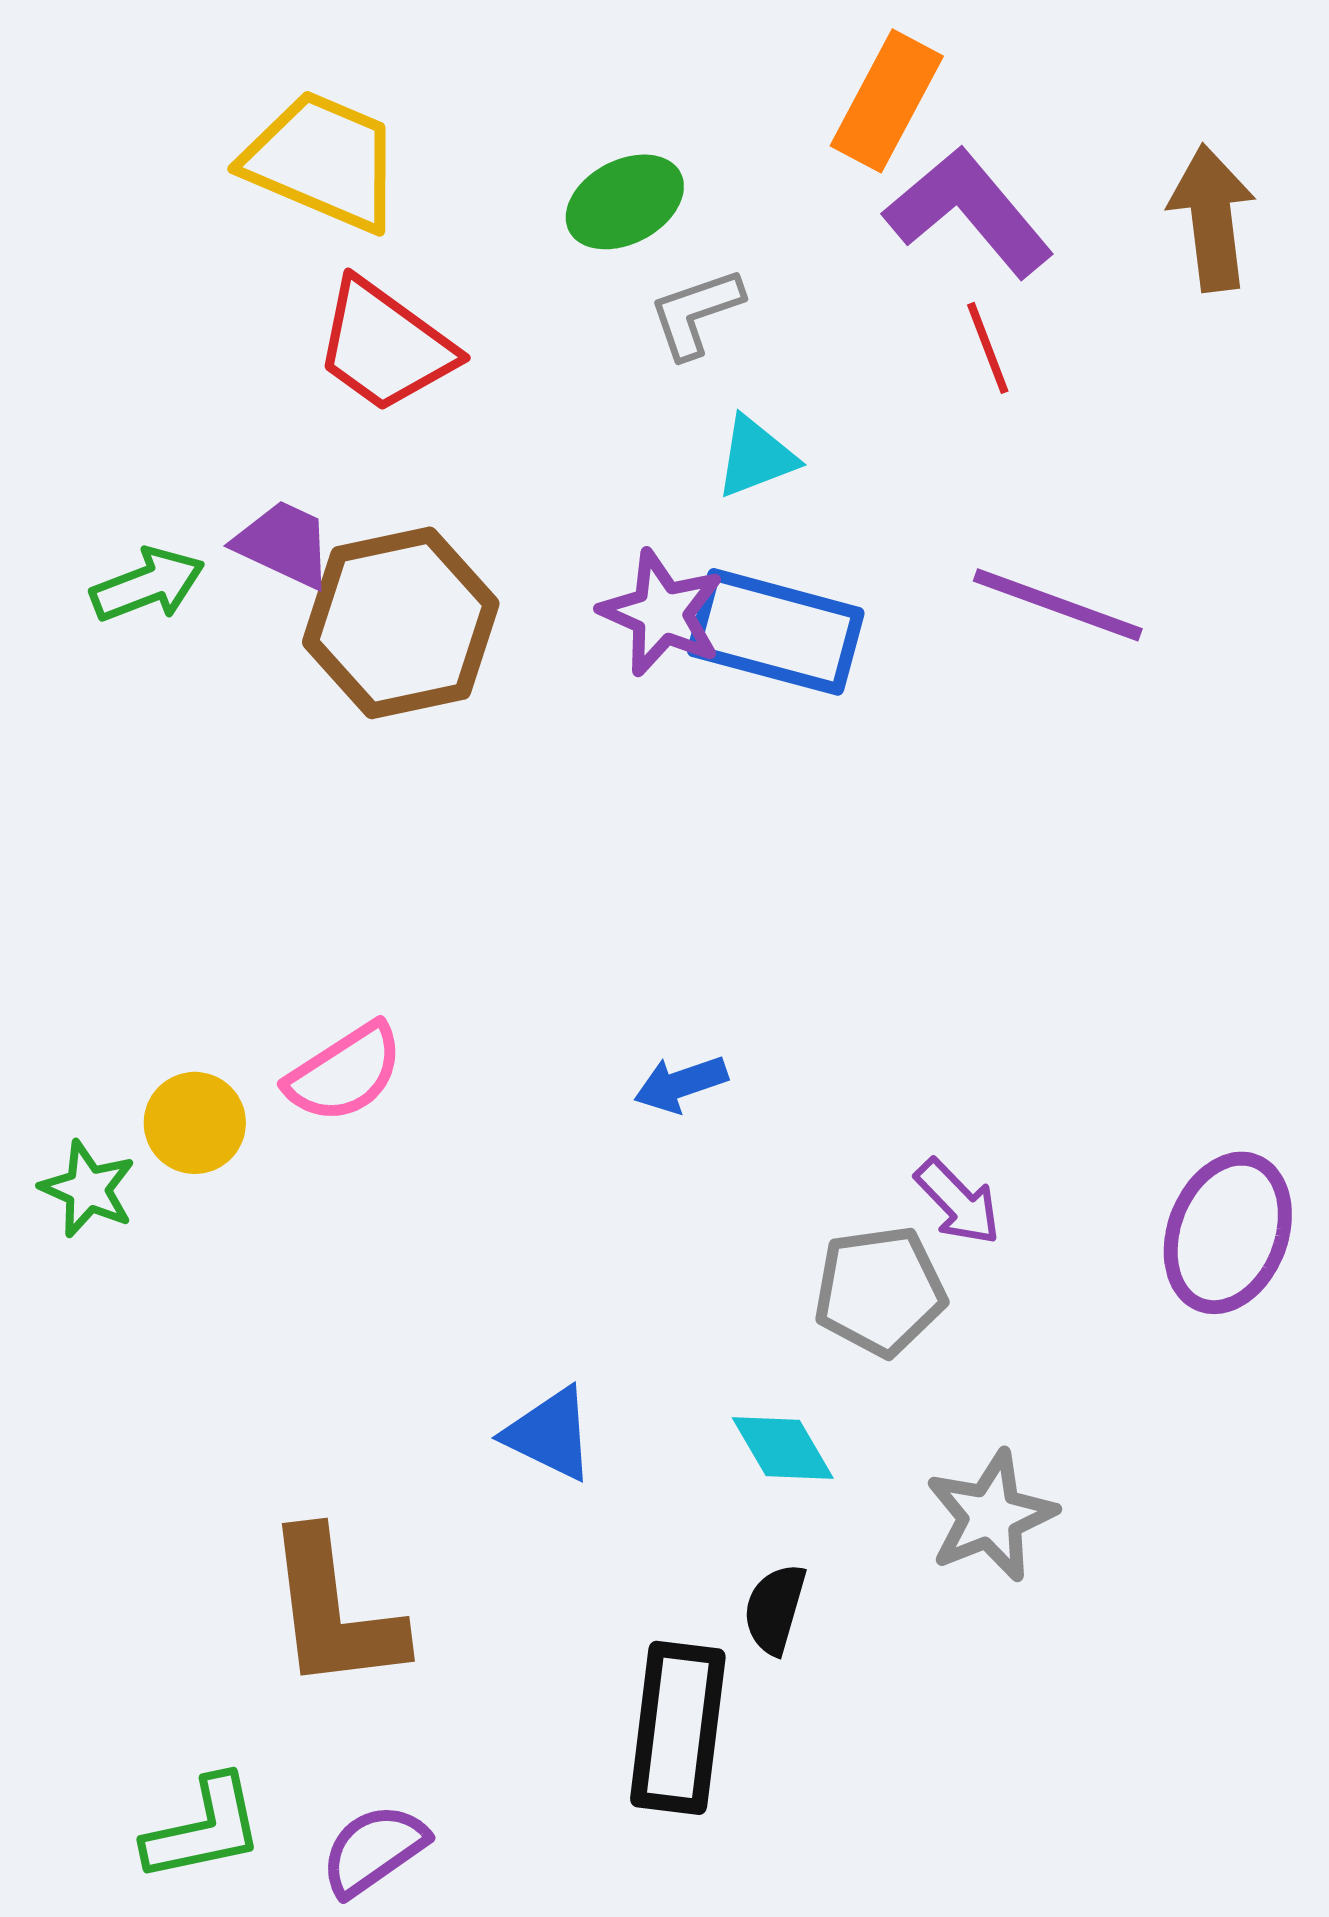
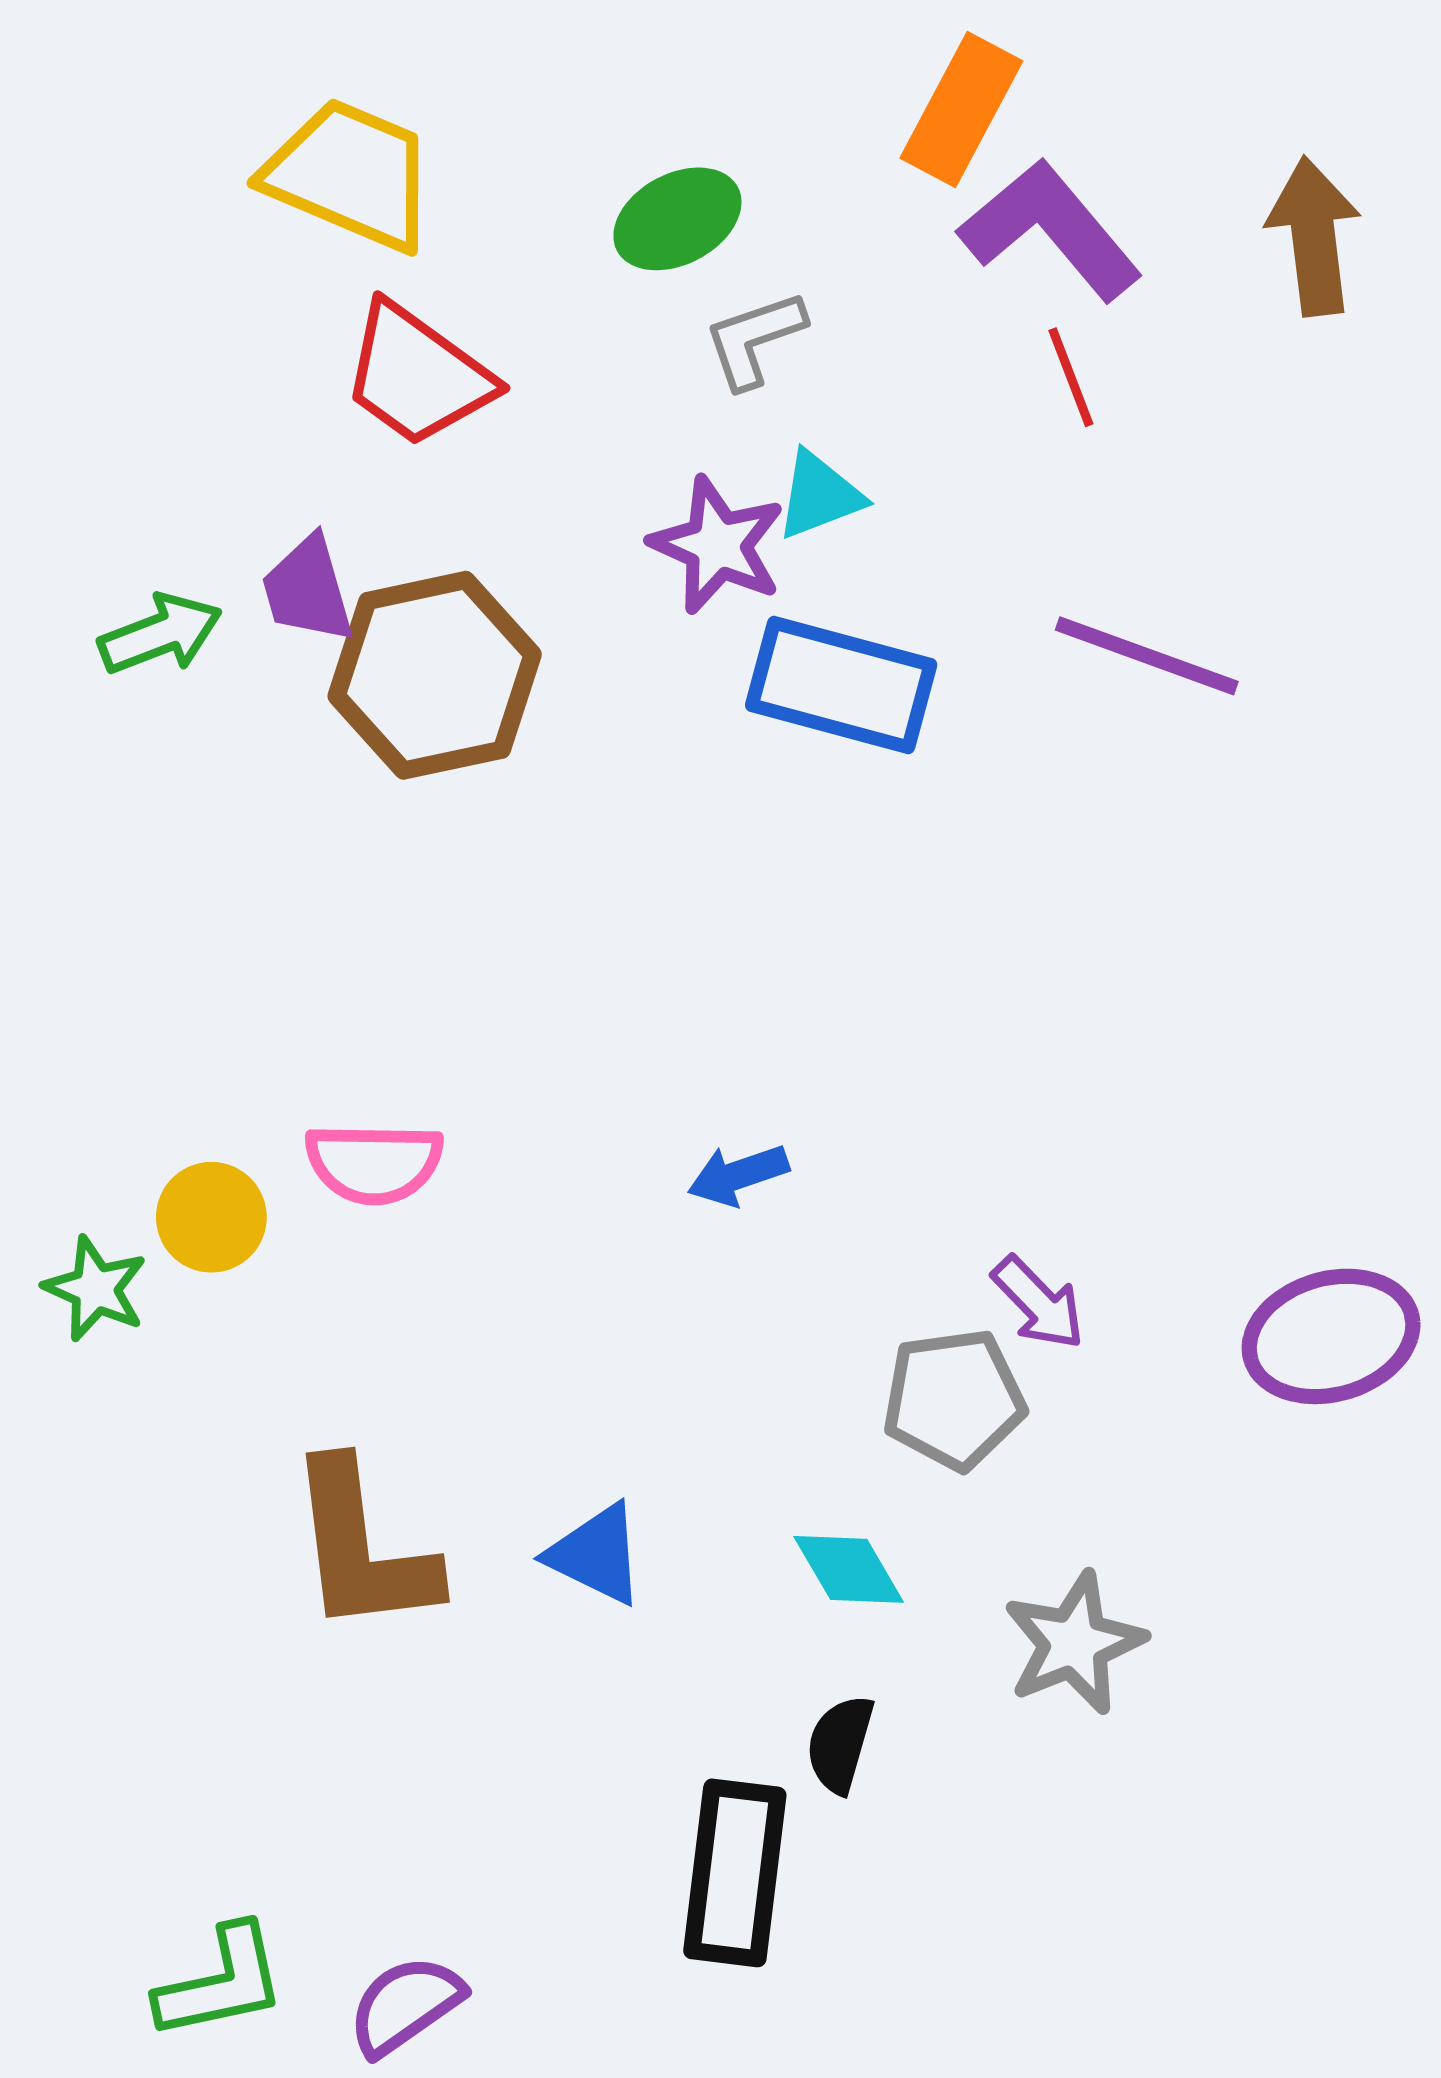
purple trapezoid: (284, 544) -> (308, 590), turned -131
purple star: (662, 613) -> (718, 545), moved
pink semicircle: (345, 1073) -> (374, 1163), turned 34
purple ellipse: (1228, 1233) -> (1331, 1336), turned 53
brown L-shape: (334, 1611) -> (362, 1548), moved

